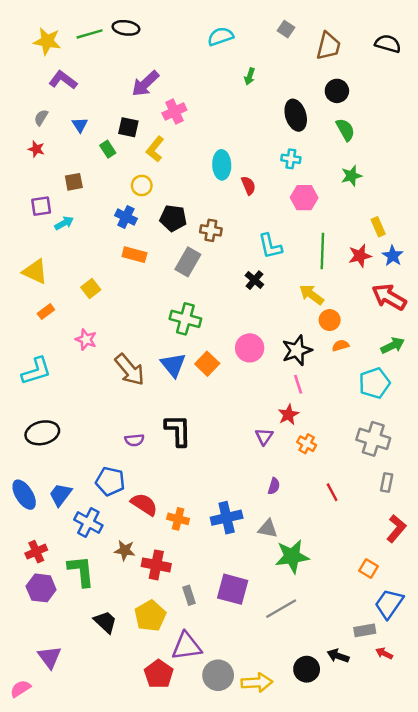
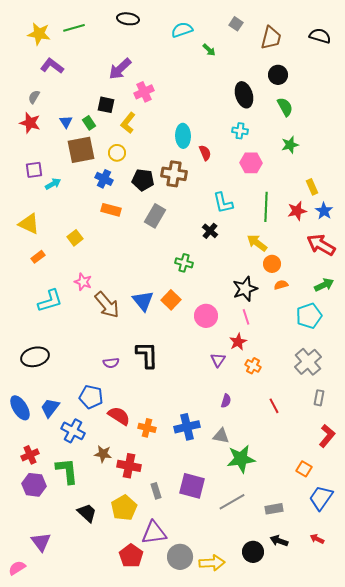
black ellipse: (126, 28) -> (128, 19), moved
green arrow: (250, 76) -> (209, 50), moved, turned -64
blue triangle: (80, 125) -> (66, 122), moved
red star: (36, 149) -> (30, 123), size x1.5
brown square: (74, 182) -> (81, 150), moved, size x1.8
brown cross: (211, 230) -> (174, 174), moved, size x1.4
green cross: (185, 319) -> (184, 263), moved, size x0.7
pink star: (86, 339) -> (83, 282), moved
pink circle: (250, 348) -> (206, 316), moved
cyan L-shape: (36, 371) -> (50, 301), moved
gray cross: (373, 439) -> (308, 362), turned 32
gray rectangle: (365, 630) -> (274, 509), moved

